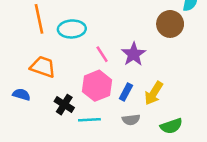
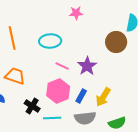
cyan ellipse: (72, 29) -> (50, 41), moved
pink line: (102, 54) -> (62, 66), turned -32
gray semicircle: (131, 120) -> (85, 118), size x1.5

